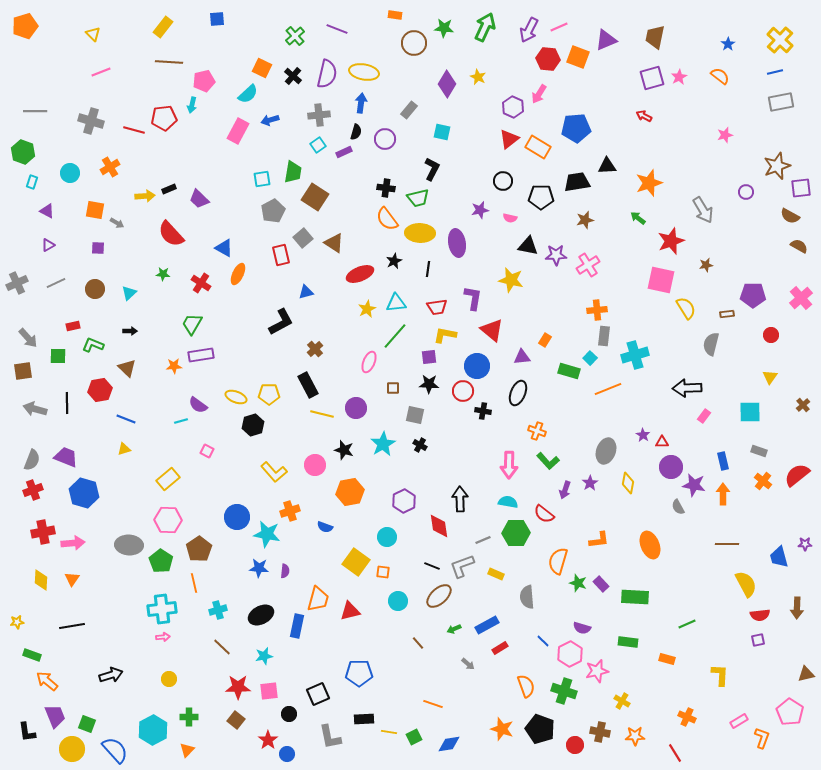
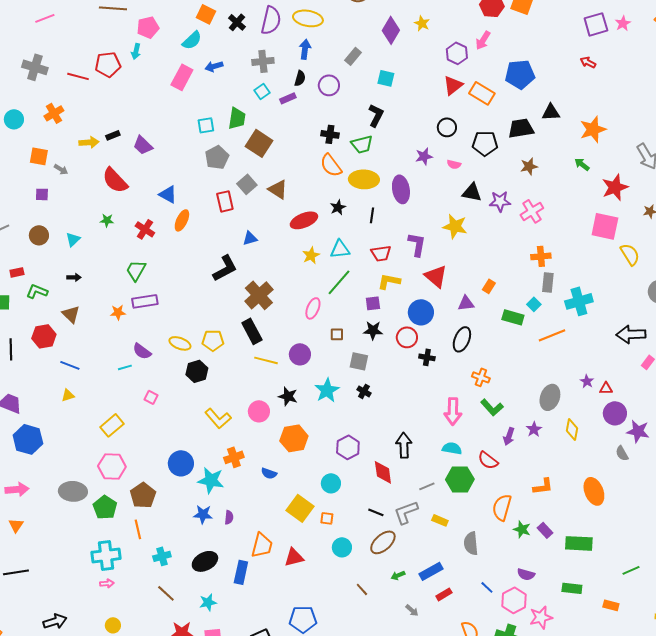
brown cross: (315, 349) -> (259, 295), size x1.8

